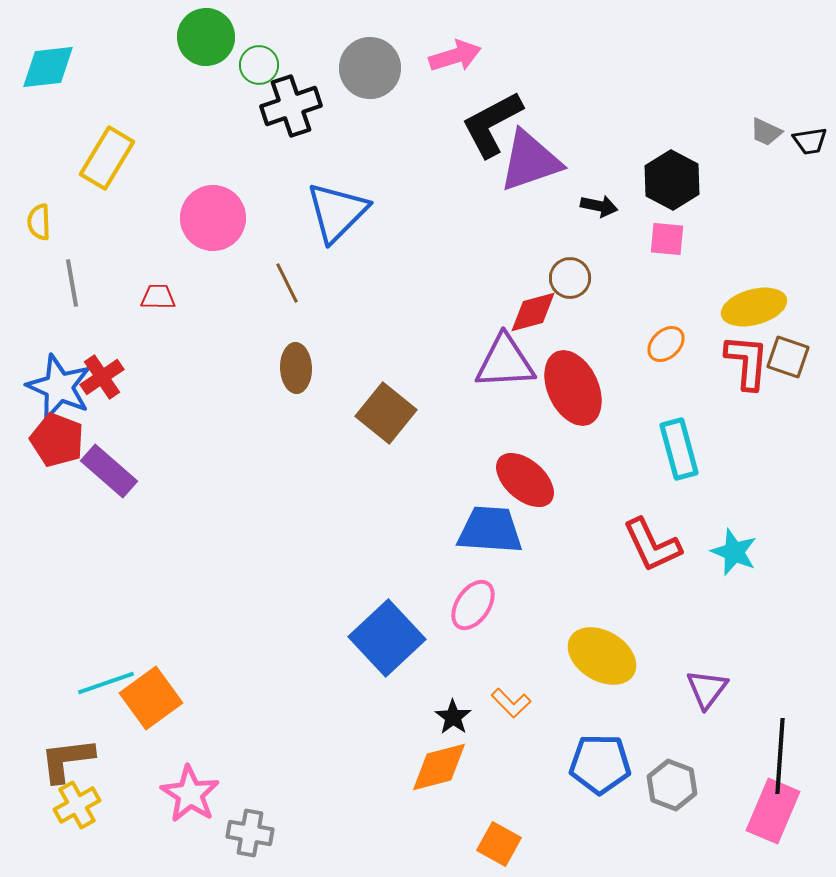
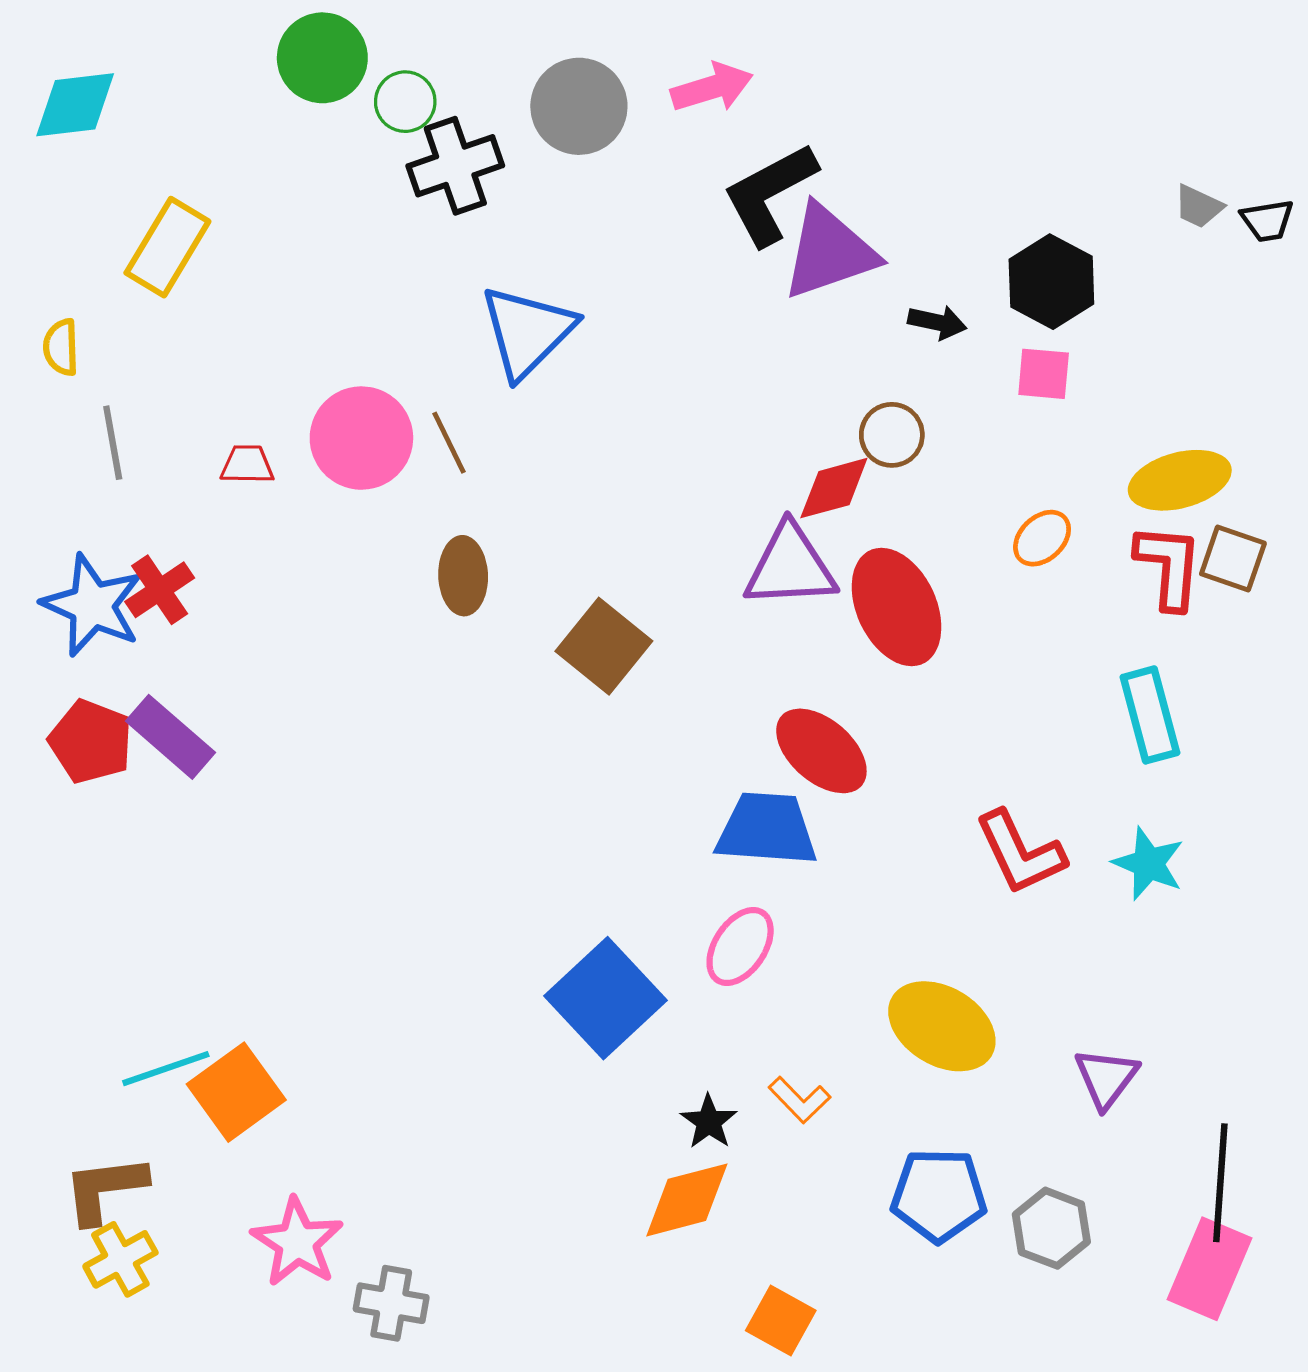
pink circle: (213, 218) -> (361, 438), moved
red pentagon: (57, 440) -> (91, 742), moved
cyan rectangle: (679, 449) -> (1150, 715), moved

